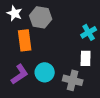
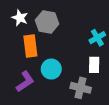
cyan circle: (45, 72) -> (51, 69), moved

